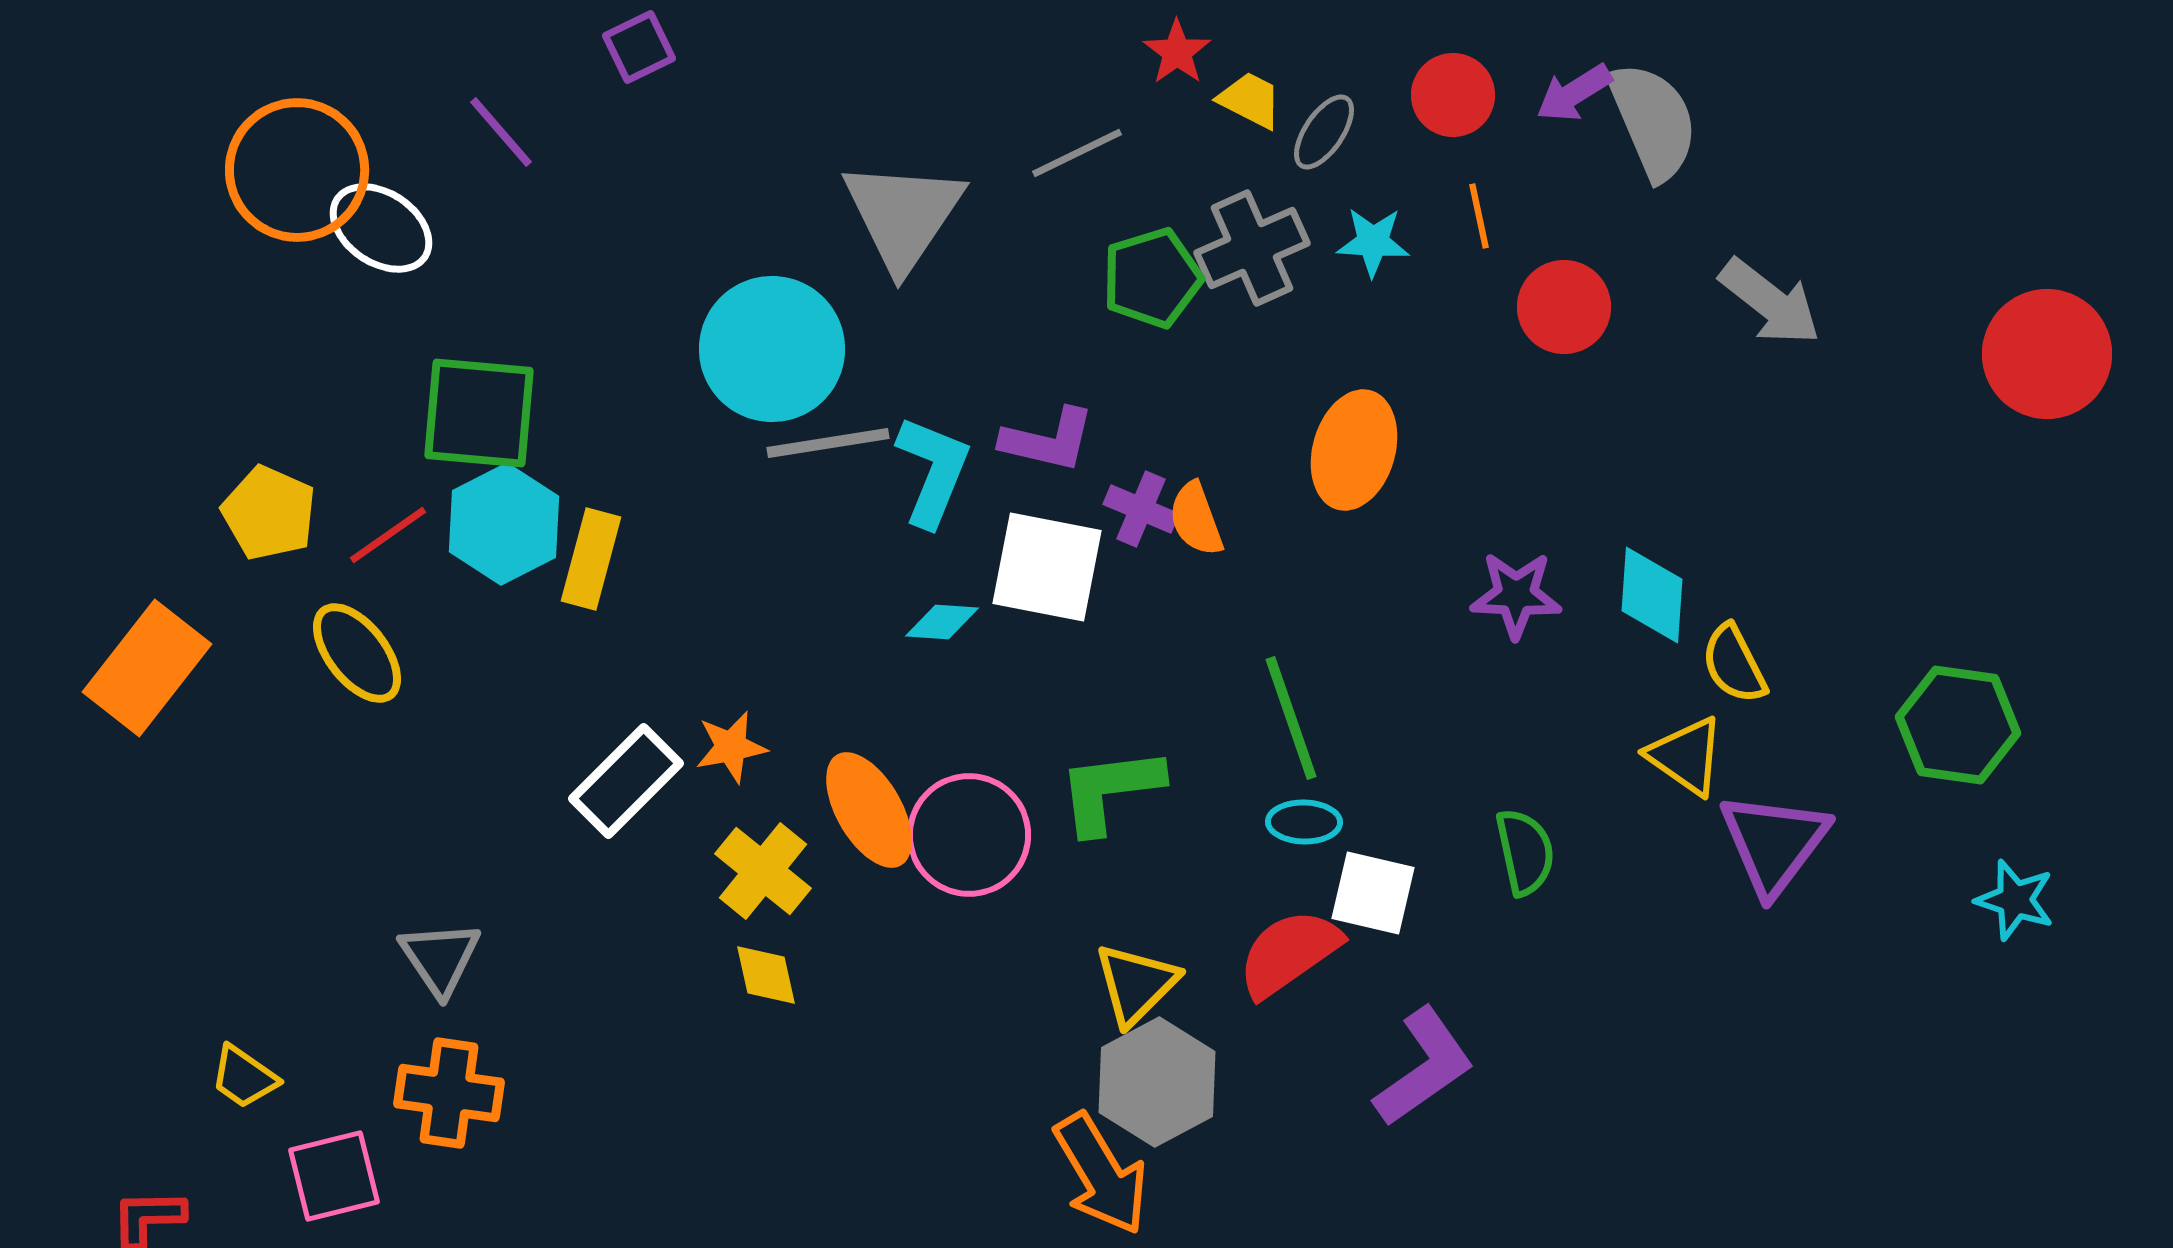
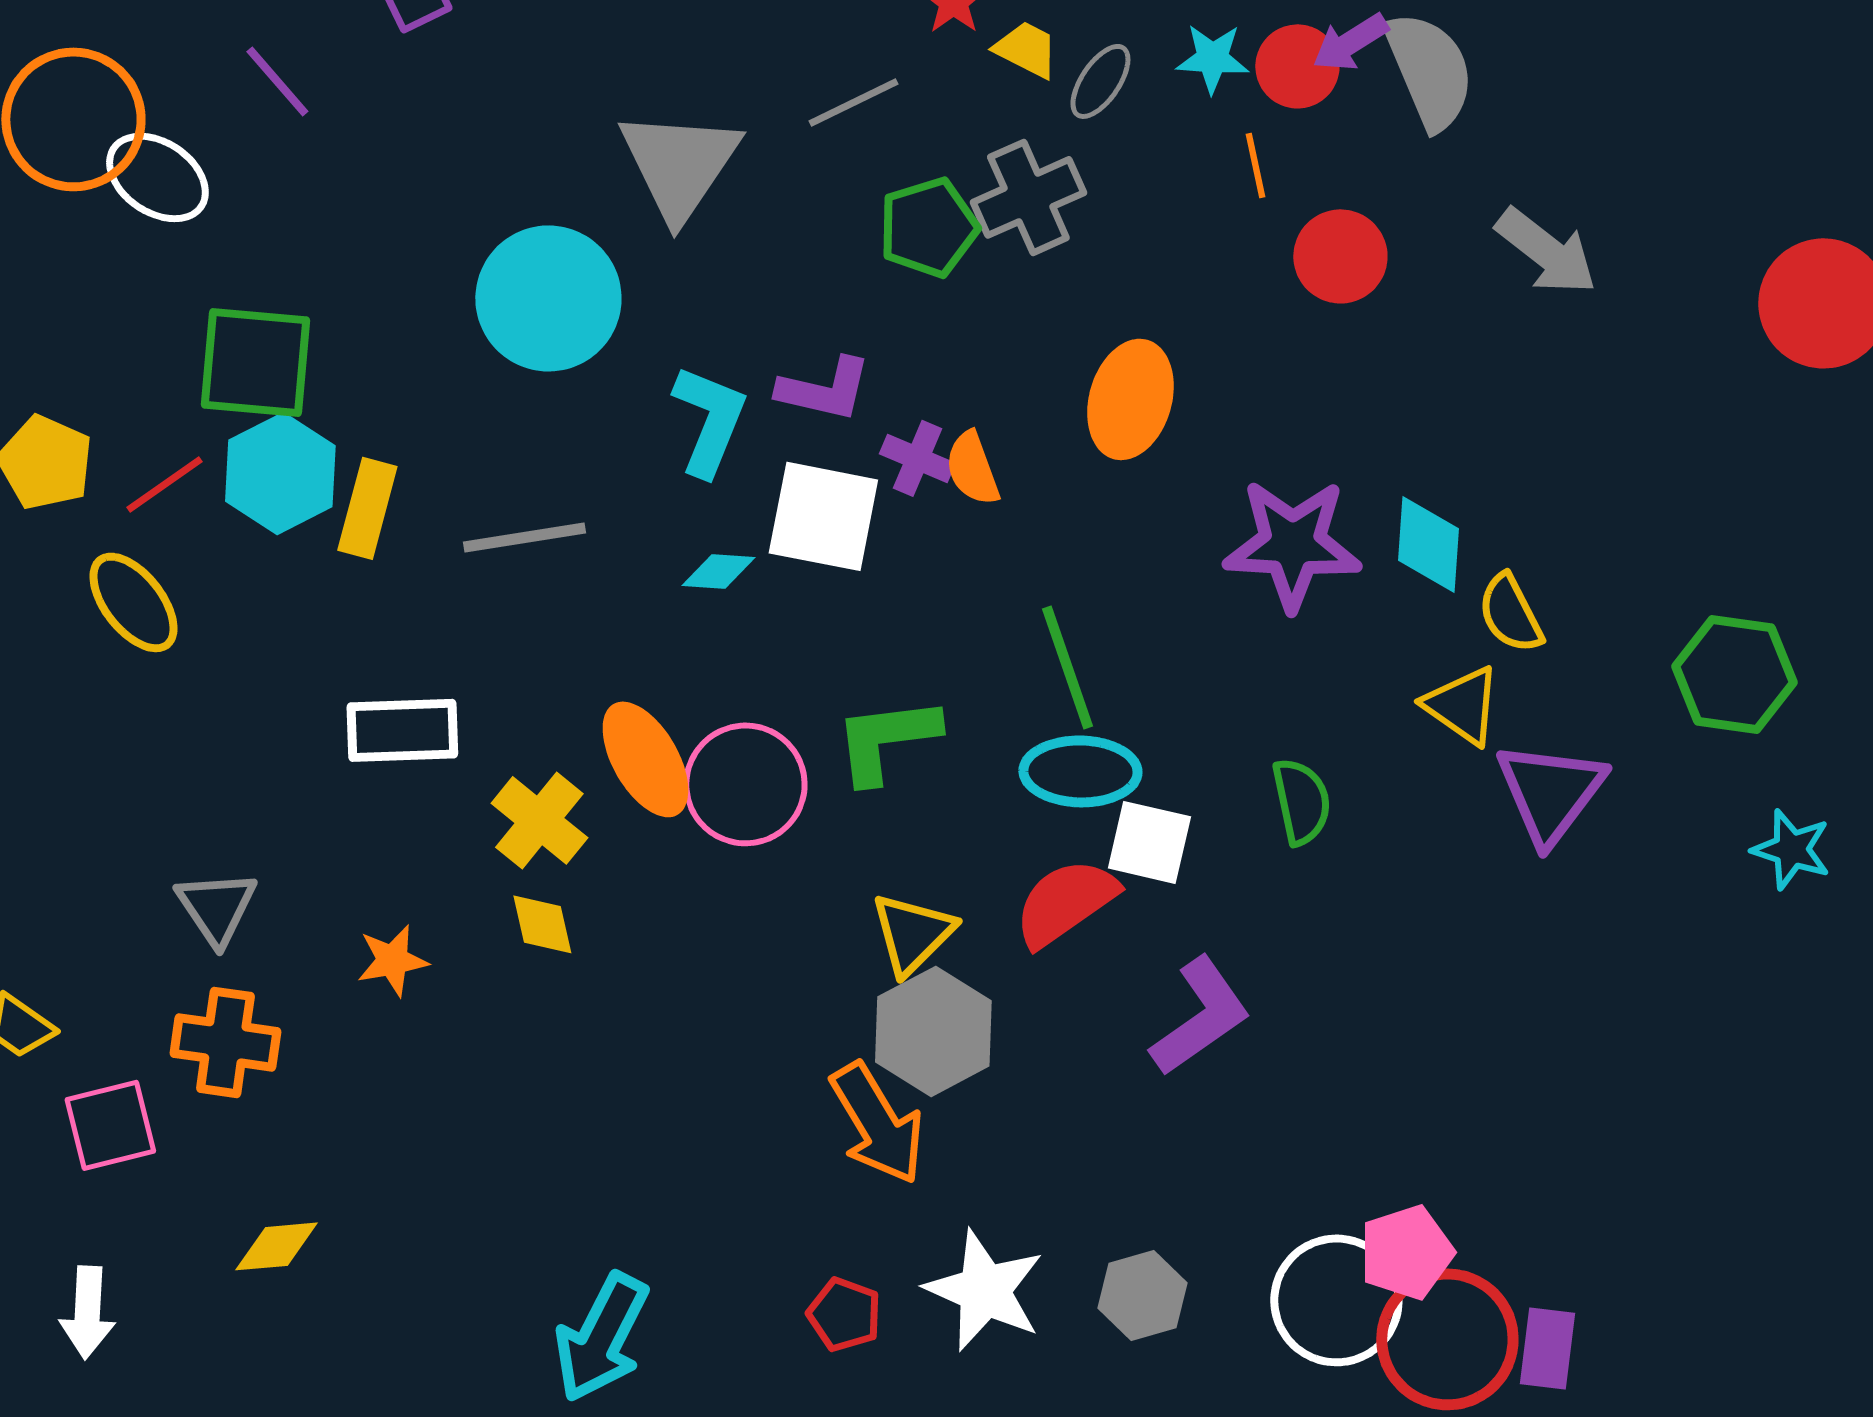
red circle: (1453, 95) -> (1297, 66), moved
cyan star: (1373, 242) -> (1212, 58), moved
gray line: (828, 443) -> (524, 537), moved
purple star: (1516, 595) -> (1292, 544), size x1.5
orange star: (731, 747) -> (392, 960), moved
white rectangle: (626, 781) -> (402, 730), turned 43
cyan ellipse: (1304, 822) -> (1080, 771), size x1.6

